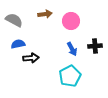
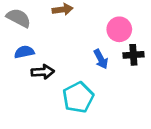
pink circle: (71, 21) -> (119, 29), moved
cyan pentagon: (70, 76) -> (78, 97), moved

